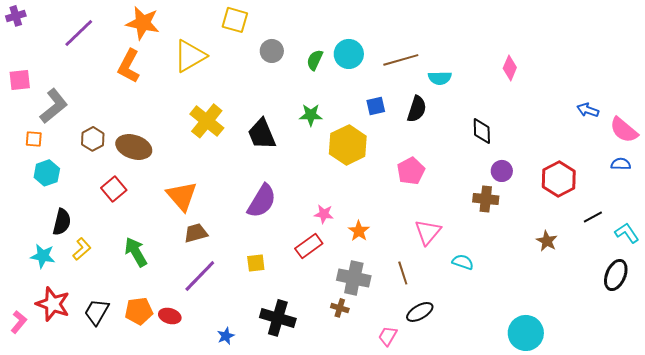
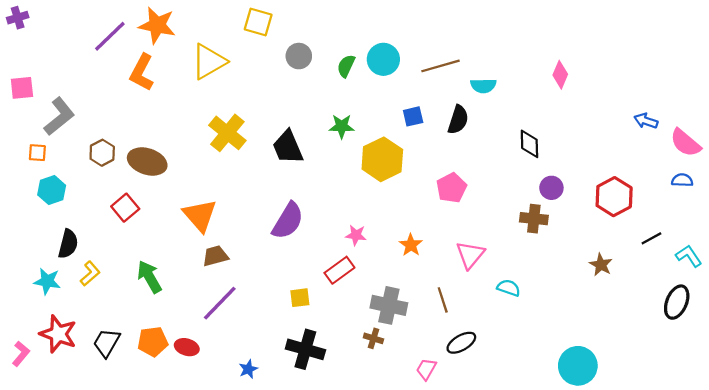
purple line: (79, 33) -> (110, 36), moved
orange star: (359, 231) -> (411, 245), moved
yellow square: (256, 263) -> (300, 298), moved

